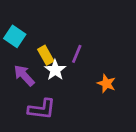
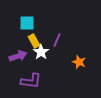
cyan square: (15, 36) -> (27, 23), moved, turned -35
purple arrow: (24, 75) -> (18, 56), turned 114

